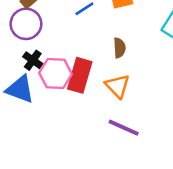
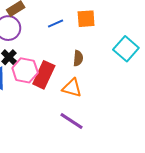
orange triangle: (118, 86) -> (72, 88), turned -40

